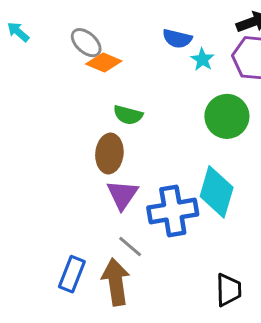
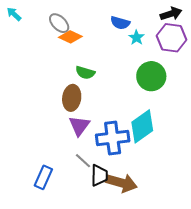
cyan diamond: (217, 192) -> (142, 126), turned 36
brown arrow: (116, 282) -> (121, 183), moved, turned 112
black trapezoid: (229, 290) -> (99, 175), moved

